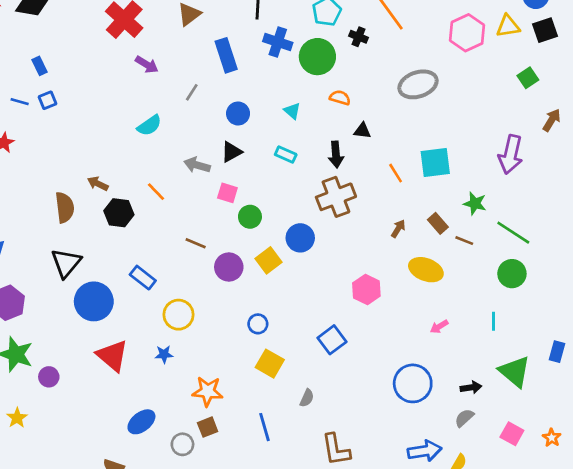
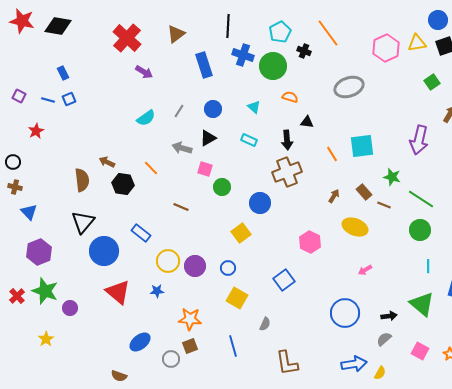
gray line: (192, 92) -> (179, 111), moved
yellow square: (268, 260) -> (241, 233), moved
purple circle: (229, 267) -> (195, 266), moved
cyan line: (493, 321) -> (428, 266), moved

